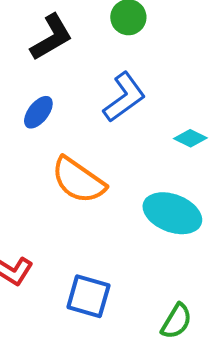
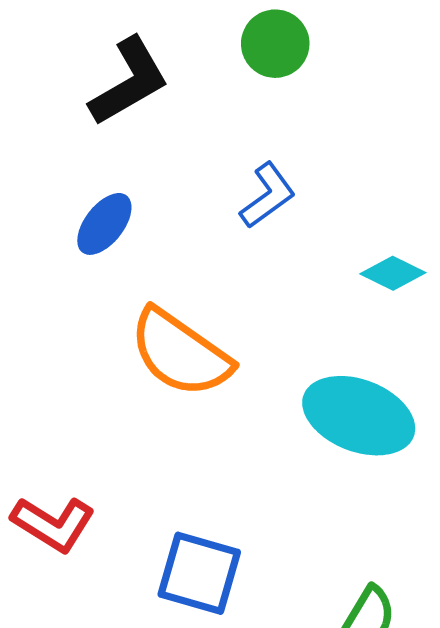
blue L-shape: (124, 97) -> (268, 195), size x0.7

